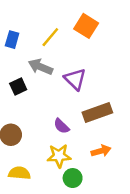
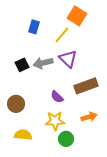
yellow line: (50, 37) -> (62, 35), moved
blue rectangle: (12, 40) -> (34, 27), moved
gray arrow: (40, 67) -> (43, 63), moved, turned -36

